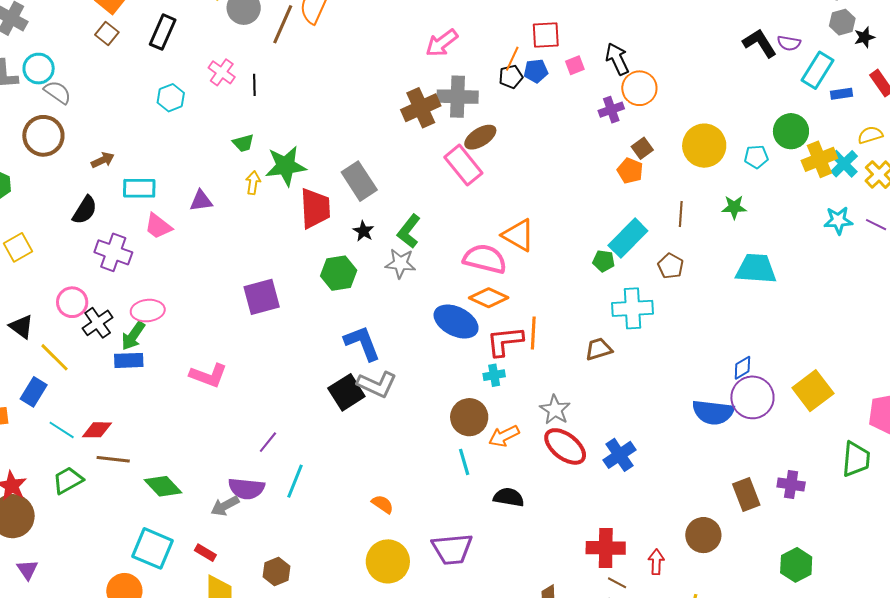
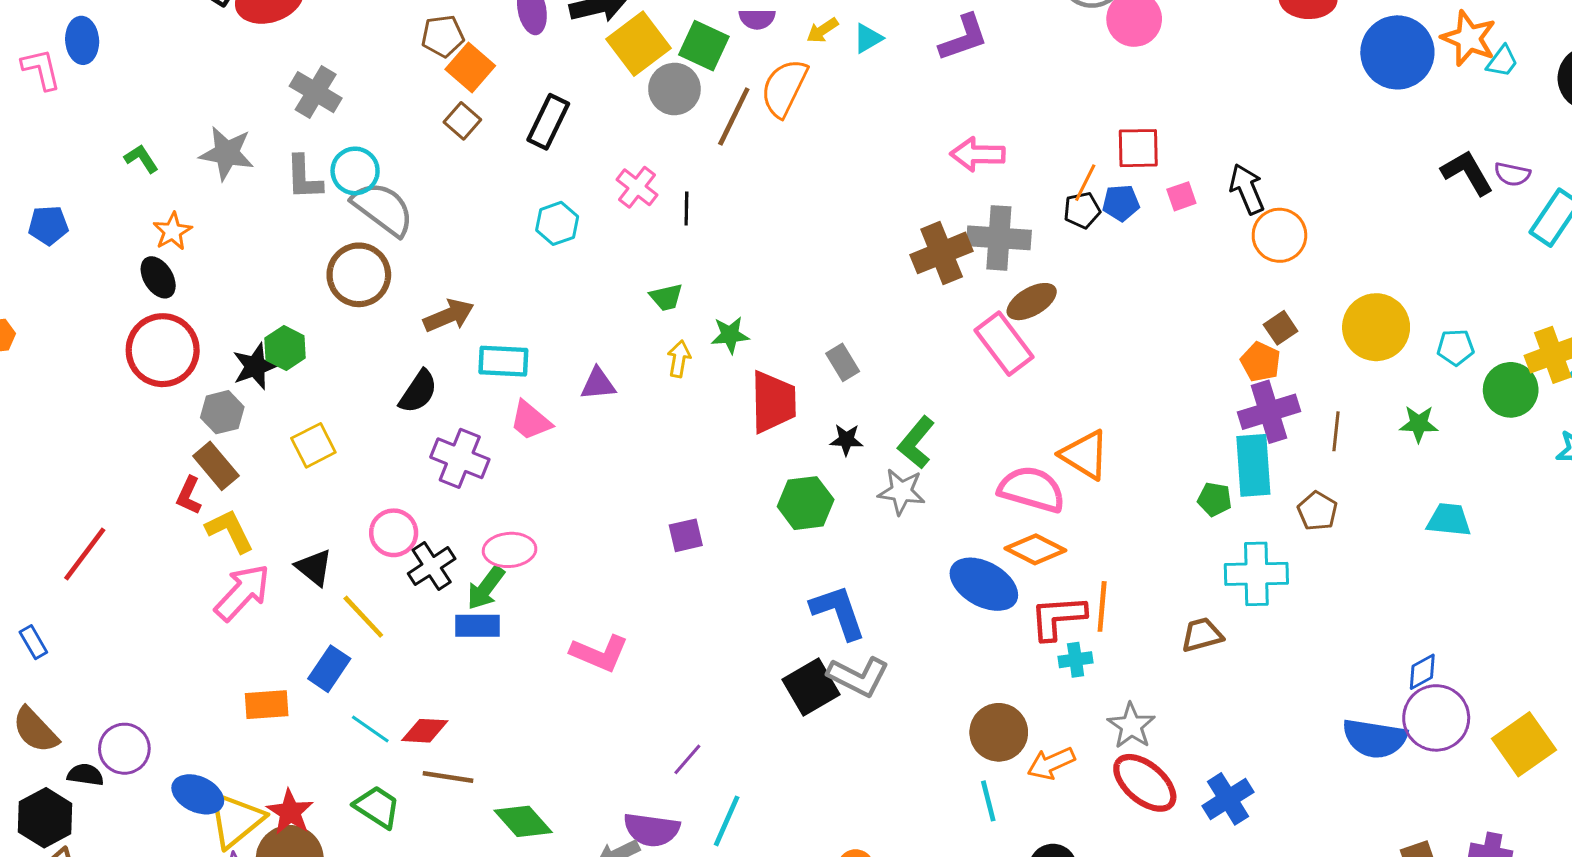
pink arrow: (442, 43) -> (978, 154), turned 36
gray semicircle: (57, 92) -> (383, 209), size x1.5
purple cross: (611, 110) -> (1269, 412), moved, size x1.5
green circle: (791, 131) -> (1511, 390), moved
brown arrow: (103, 160) -> (449, 316), size x1.4
green star: (286, 166) -> (730, 335), size x0.6
gray rectangle: (359, 181) -> (843, 362), size x0.6
black star: (363, 231) -> (846, 440), turned -30
cyan rectangle: (628, 238) -> (1253, 465), turned -51
cyan trapezoid: (756, 269) -> (1449, 520), size x0.7
purple square: (262, 297) -> (686, 535), size x0.6
cyan cross: (494, 375) -> (1076, 660), moved
yellow square: (813, 391) -> (1524, 744), moved
green trapezoid: (68, 480) -> (377, 807), turned 60

